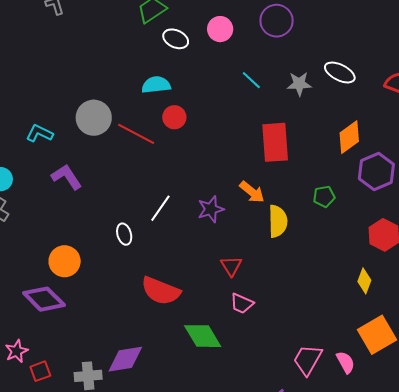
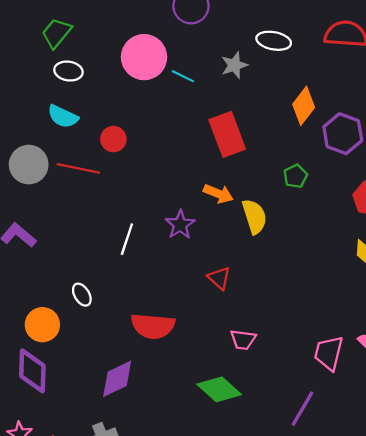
pink circle: (220, 29) -> (144, 57), moved, size x1.6
white ellipse: (176, 39) -> (68, 71), moved
cyan semicircle: (156, 85) -> (63, 116), moved, turned -132
white ellipse: (124, 234) -> (82, 295), moved
purple diamond: (44, 299) -> (32, 371), turned 63
pink trapezoid: (242, 304) -> (243, 340), moved
green diamond: (203, 336) -> (219, 389), moved
purple diamond: (125, 359) -> (117, 379), moved

